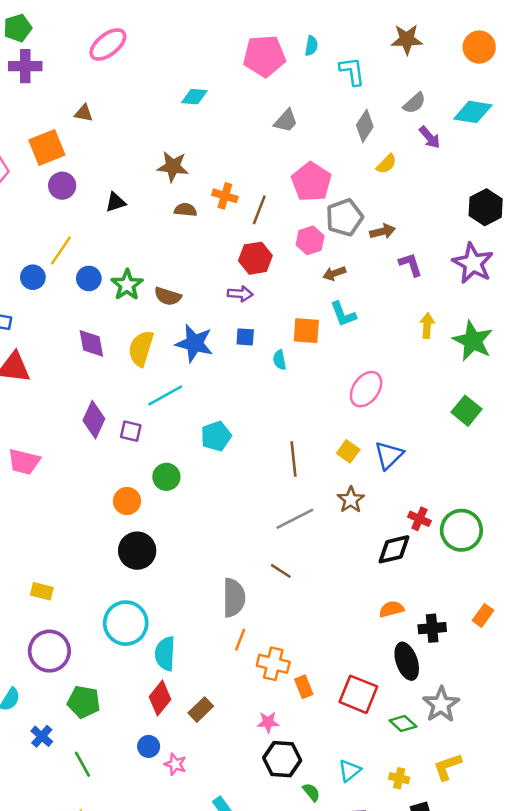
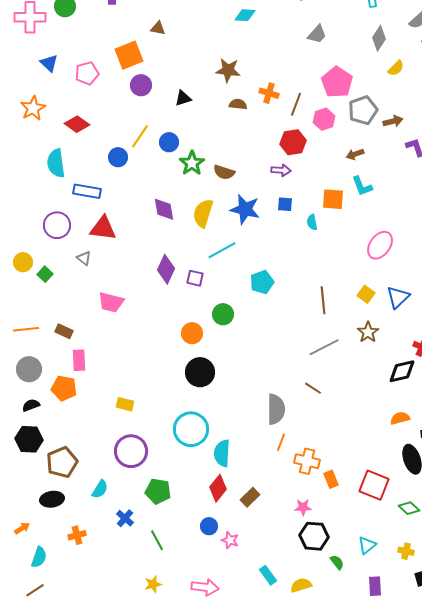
pink hexagon: (310, 240) -> (324, 119), moved
blue circle: (89, 278) -> (169, 142), moved

